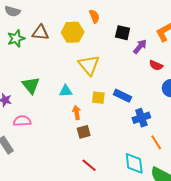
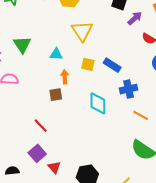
brown square: (84, 132) -> (56, 95), moved
orange line: (156, 142) -> (141, 115), turned -35
cyan diamond: (134, 163) -> (98, 103), moved
red line: (89, 165) -> (41, 126), moved

